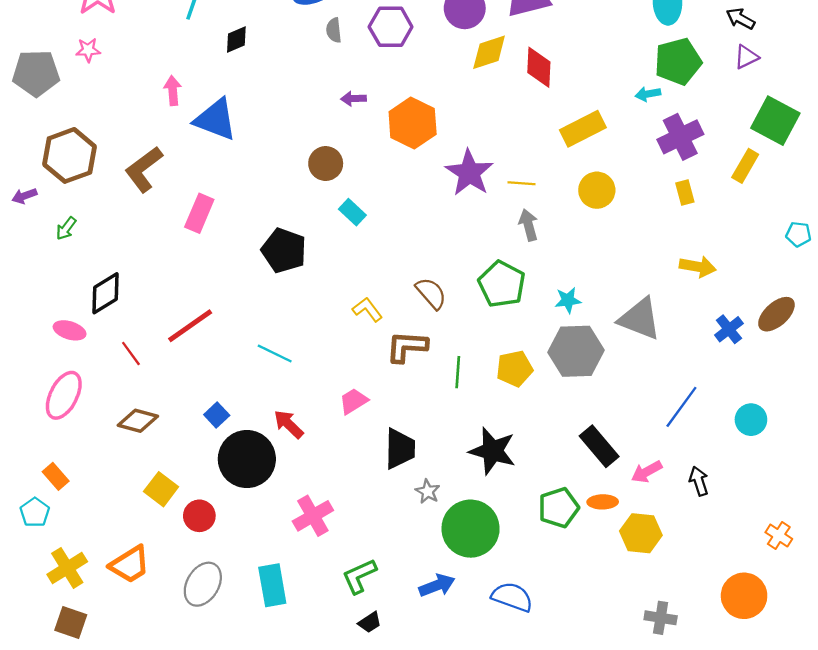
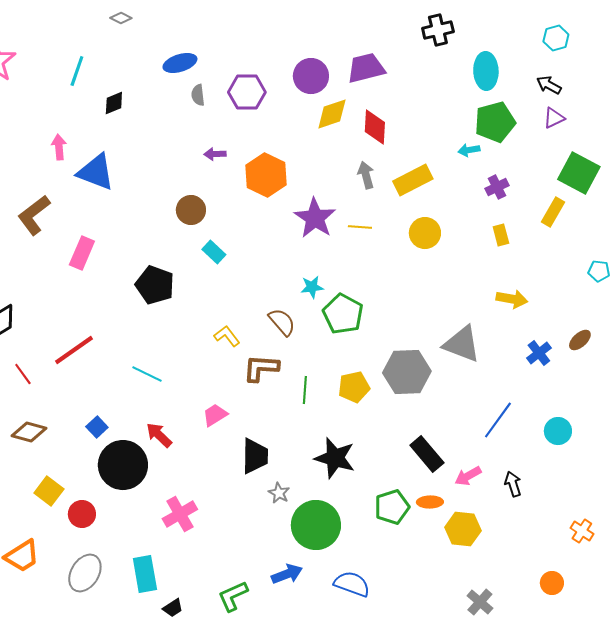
purple cross: (680, 137) -> (497, 187), size x0.6
gray arrow: (528, 225) -> (366, 175), moved
cyan star: (568, 300) -> (312, 287), moved
brown ellipse: (776, 314) -> (580, 340), size x0.7
green L-shape: (359, 576) -> (233, 596), moved
orange circle: (744, 596) -> (552, 583), size x0.6
gray cross: (661, 618) -> (480, 602), turned 32
black trapezoid: (370, 622) -> (173, 608), moved

